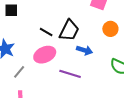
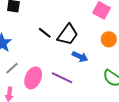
pink ellipse: (45, 55) -> (33, 78), moved, turned -50

